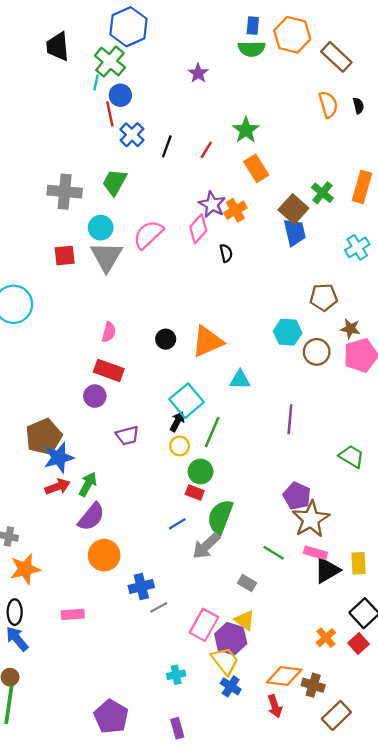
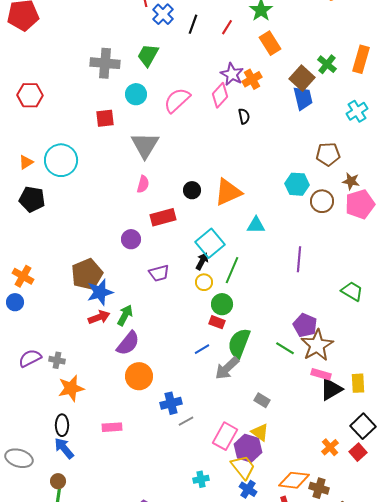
gray triangle: (106, 257) -> (145, 145), moved
red rectangle: (109, 370) -> (163, 217), moved, turned -35
green line: (274, 553) -> (285, 348), moved

